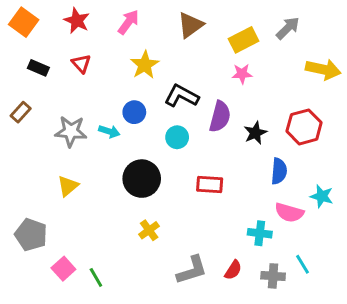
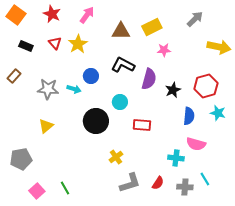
brown triangle: (190, 25) -> (121, 31), moved, turned 36
yellow rectangle: (244, 40) -> (152, 27), moved
yellow star: (145, 65) -> (78, 44), moved
cyan circle: (177, 137) -> (120, 102), moved
cyan star: (322, 196) -> (218, 113), moved
yellow cross: (149, 230) -> (116, 157), moved
gray pentagon: (31, 235) -> (21, 159), turned -30
pink square: (63, 269) -> (37, 191), moved

